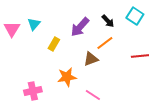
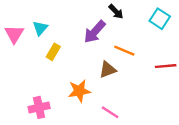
black arrow: (108, 21) -> (116, 12), moved
orange line: (105, 43) -> (124, 51), turned 60
yellow rectangle: (54, 44) -> (53, 52), moved

